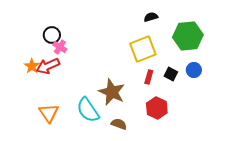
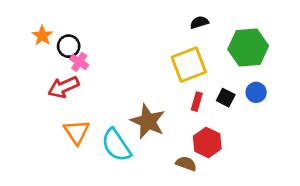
orange star: (32, 66) -> (42, 36), moved
orange triangle: (49, 113) -> (77, 132), moved
brown semicircle: (119, 124) -> (186, 164), moved

